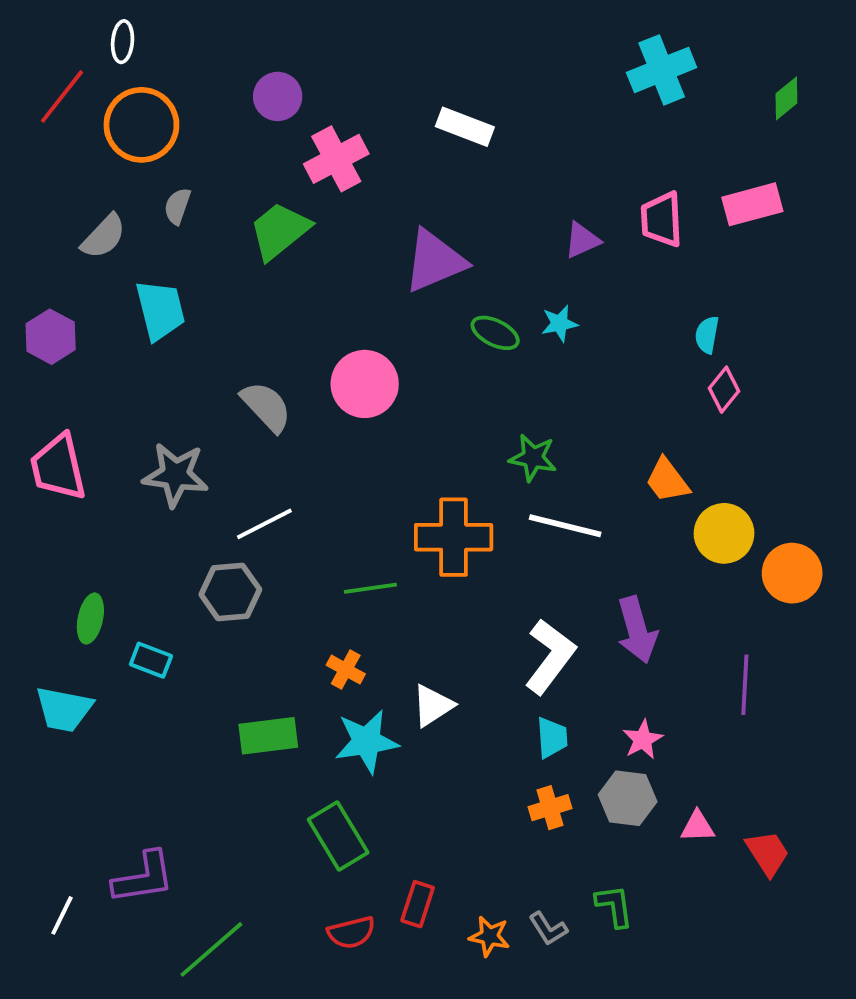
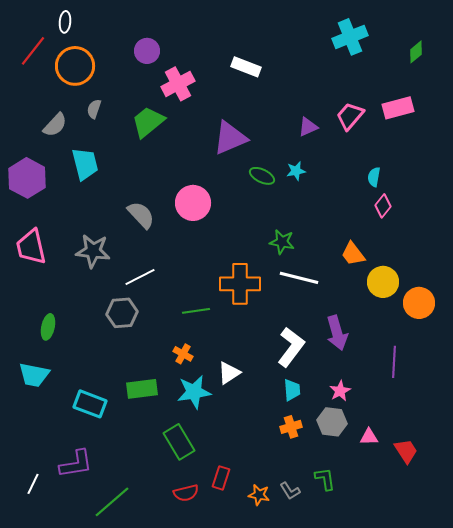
pink trapezoid: (662, 219) -> (350, 116), turned 44
purple hexagon: (51, 337) -> (27, 178), size x1.4
cyan rectangle: (151, 660) -> (90, 404), moved, size x1.5

